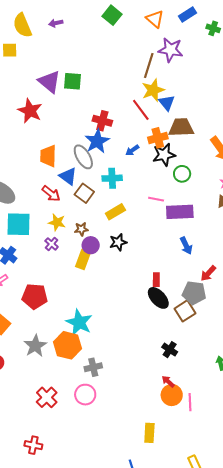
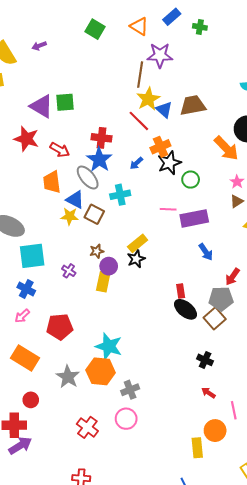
brown trapezoid: (181, 127) -> (193, 105), moved
red arrow: (51, 194) -> (60, 150), moved
yellow rectangle: (115, 212) -> (138, 243), moved
yellow star: (57, 222) -> (70, 216), moved
orange circle: (172, 395) -> (215, 431), moved

